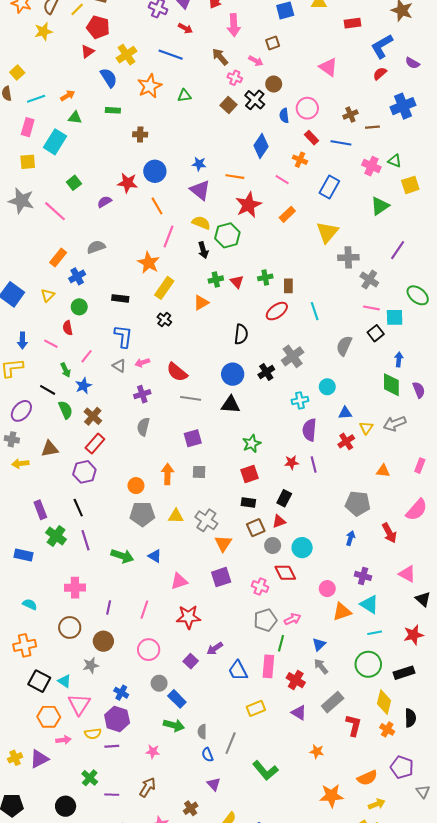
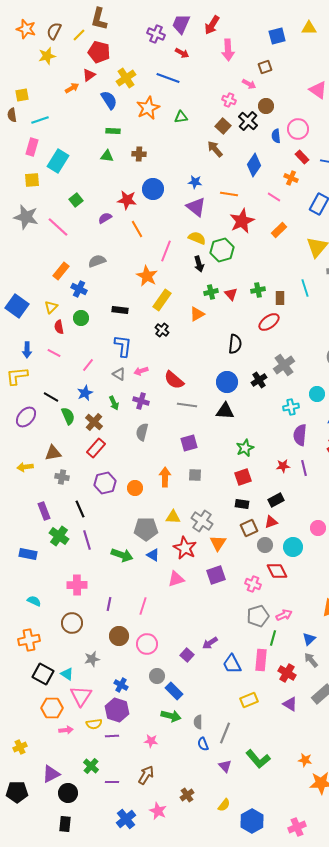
brown arrow: (220, 57) -> (215, 149), moved
yellow square: (17, 72) -> (22, 95), turned 32
orange arrow: (68, 96) -> (72, 88), moved
green triangle: (75, 118) -> (107, 156), moved
orange line: (157, 206) -> (137, 229), moved
blue cross: (77, 276) -> (79, 289), turned -35
cyan line: (315, 311) -> (305, 288), moved
red semicircle: (68, 328) -> (59, 327), moved
green arrow: (66, 370) -> (114, 403), moved
purple cross: (142, 394) -> (141, 401), turned 35
gray cross: (12, 439) -> (62, 477), moved
purple hexagon: (84, 472) -> (105, 483), moved
black rectangle: (284, 498) -> (276, 500), turned 35
gray pentagon: (142, 514) -> (146, 529), moved
pink circle: (327, 589) -> (318, 528), moved
red star: (189, 617) -> (185, 548), moved, turned 30
brown circle: (103, 641) -> (119, 636), moved
orange star: (317, 752) -> (305, 760), moved
purple triangle: (39, 759) -> (51, 774), moved
purple triangle: (214, 784) -> (225, 766), moved

